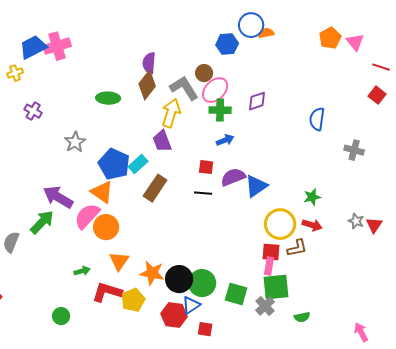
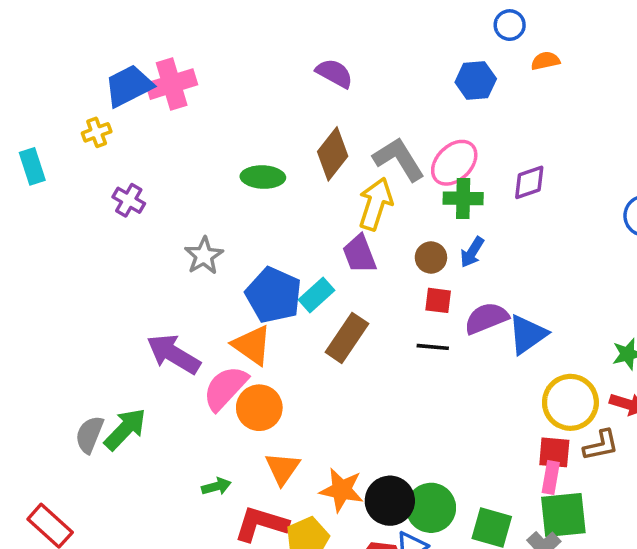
blue circle: (251, 25) -> (510, 25), moved, size x0.7
purple semicircle: (149, 63) -> (334, 73), moved, turned 115
brown circle: (204, 73) -> (431, 257), moved
blue arrow: (225, 140) -> (472, 252), turned 144
green arrow: (42, 222) -> (125, 429), moved

